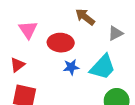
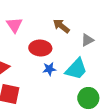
pink triangle: (28, 30) -> (14, 25), moved

